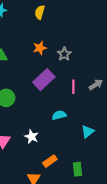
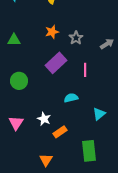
gray arrow: (96, 85) -> (107, 44), moved
orange rectangle: (50, 161) -> (60, 132), moved
green rectangle: (77, 169) -> (89, 151), size x1.5

